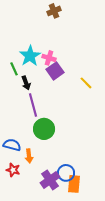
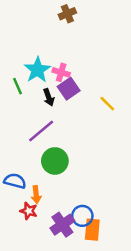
black arrow: (26, 83) -> (49, 97), moved
purple line: (33, 105) -> (41, 131), turned 65
red star: (13, 170) -> (29, 211), moved

